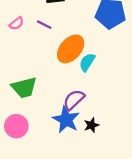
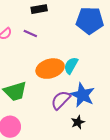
orange ellipse: (71, 49) -> (50, 69), moved, turned 36
blue star: (66, 120) -> (82, 95), moved

